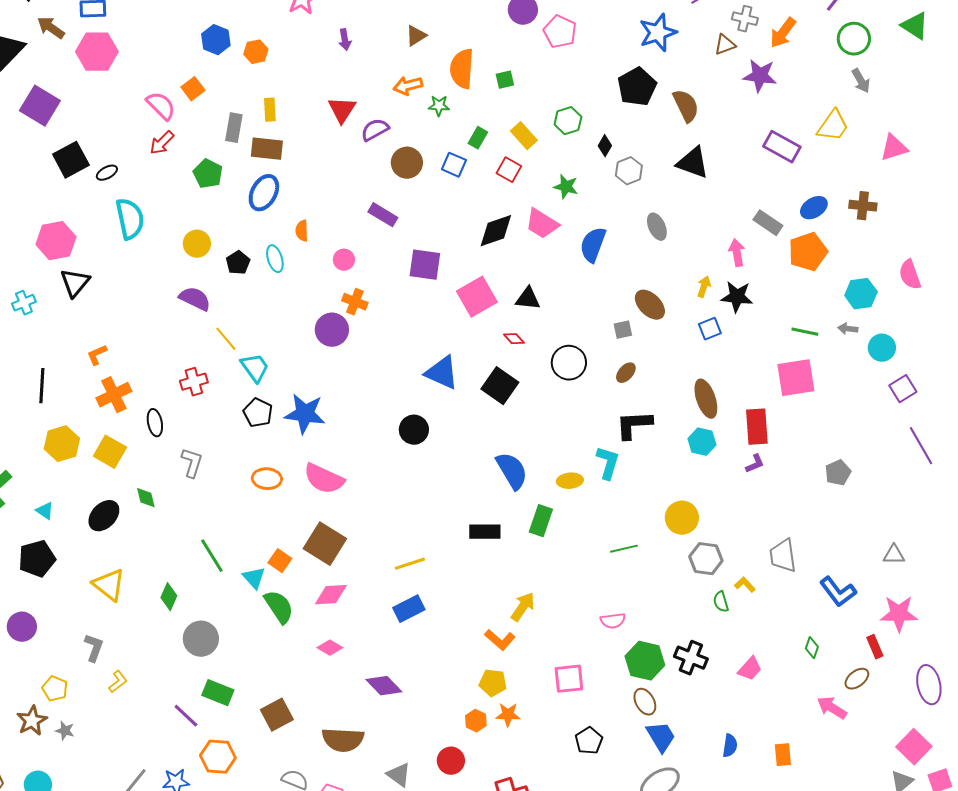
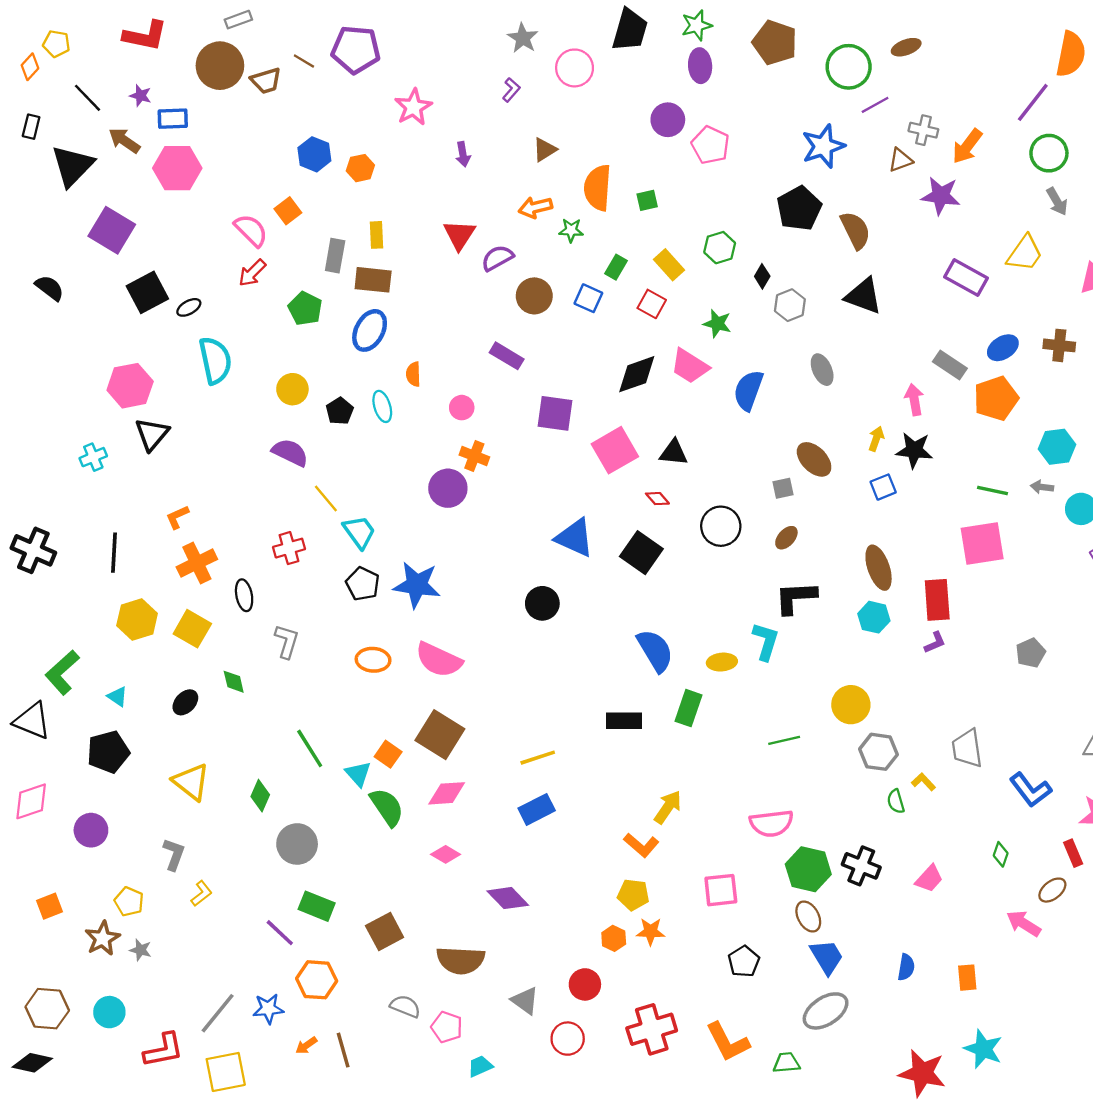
black ellipse: (104, 516) -> (185, 702), size x0.7
pink semicircle: (613, 621) -> (771, 823), size x1.5

